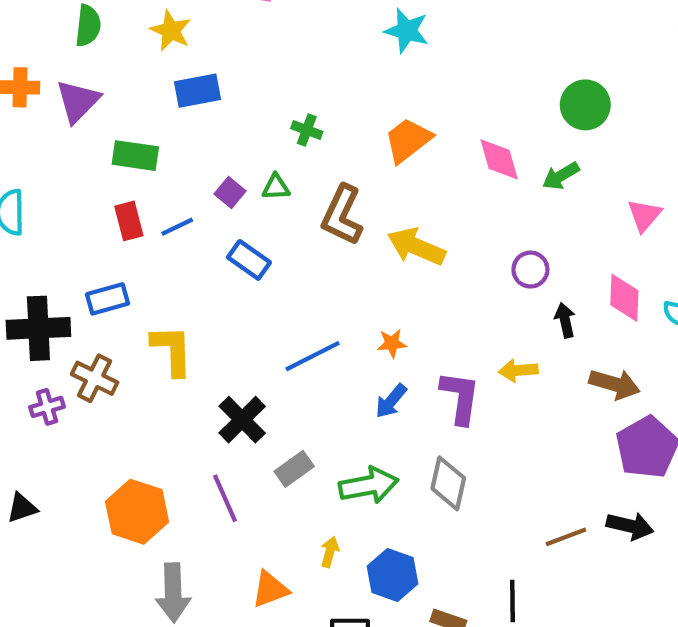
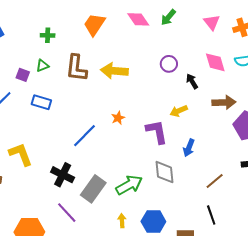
blue arrow: (391, 401) -> (189, 148), moved
gray rectangle: (294, 469) -> (93, 189), size x1.5
brown line: (566, 537) -> (215, 181), moved

